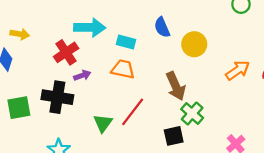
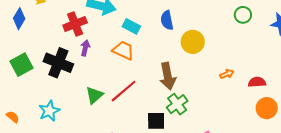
orange arrow: (238, 70) -> (227, 74), size x0.6
purple arrow: (82, 75) -> (85, 48), turned -70
green square: (19, 108) -> (22, 65), turned -30

